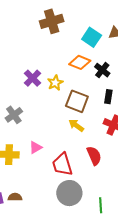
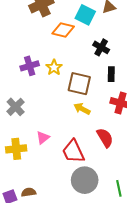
orange diamond: (80, 62) -> (63, 30), moved
purple cross: (32, 78) -> (30, 66), turned 36

